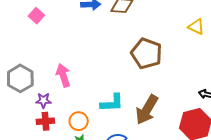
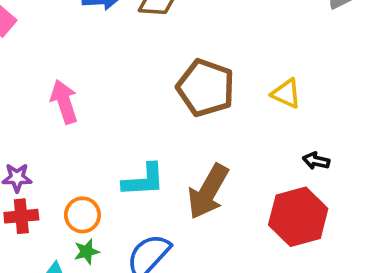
yellow triangle: (196, 27) -> (286, 94), moved
pink arrow: (63, 75) -> (64, 102), moved

